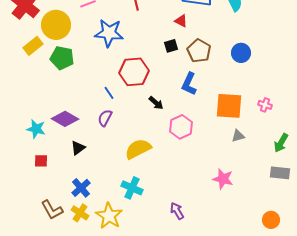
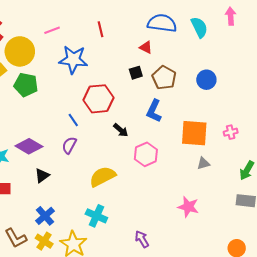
pink cross: (265, 105) -> (231, 132), turned -32

